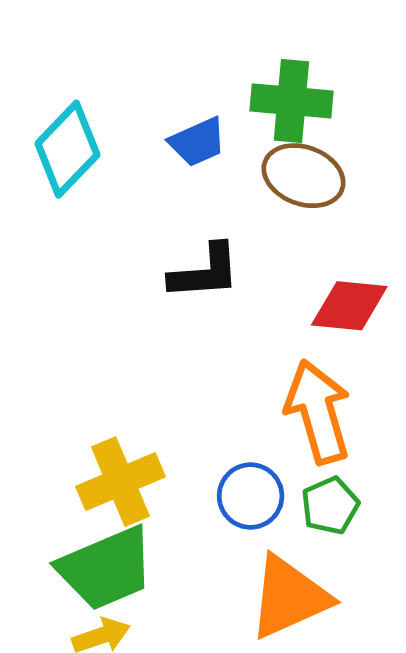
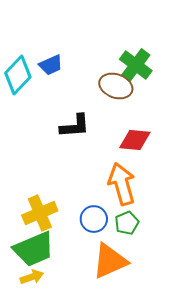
green cross: (291, 101) -> (136, 65), moved, turned 32
blue trapezoid: (198, 142) -> (51, 65), moved

